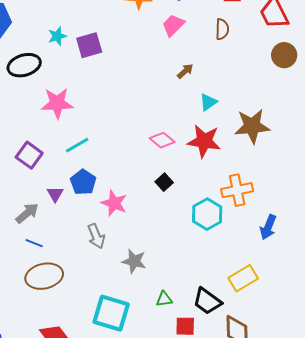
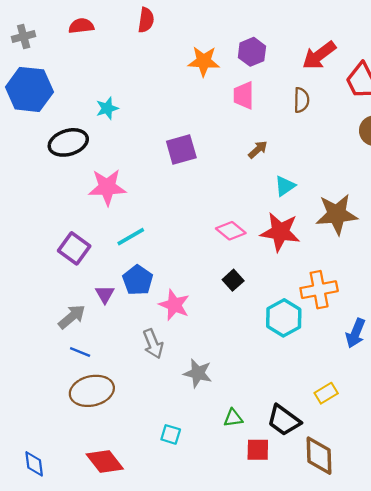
pink trapezoid: (173, 25) -> (244, 95), turned -45
purple square: (89, 45) -> (181, 150), moved
yellow rectangle: (243, 278) -> (326, 393), size x0.7
cyan square: (111, 313) -> (171, 434), size x0.5

